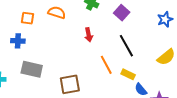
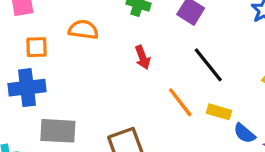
blue cross: (18, 41) -> (27, 88), size x1.5

